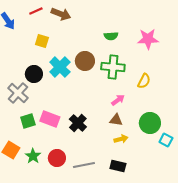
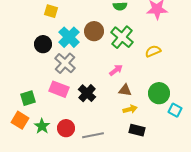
green cross: (113, 67) -> (122, 37), turned 35
yellow semicircle: (144, 81) -> (153, 51), turned -140
gray cross: (18, 93) -> (65, 63), moved
pink arrow: (118, 100) -> (116, 70), moved
green square: (28, 121) -> (28, 98), moved
black rectangle: (118, 166) -> (137, 130), moved

